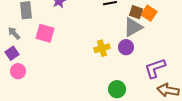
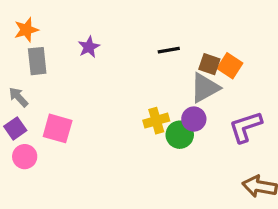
pink square: (45, 33) -> (58, 128), moved
purple L-shape: (155, 68) -> (246, 127), moved
green circle: (117, 89) -> (180, 135), moved

